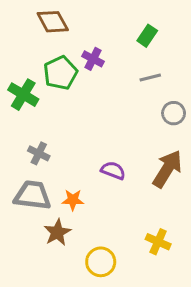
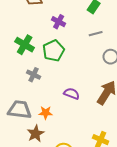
green pentagon: (60, 73) -> (54, 51), moved
green cross: (23, 95) -> (25, 45), moved
gray cross: (39, 153) -> (34, 75), moved

